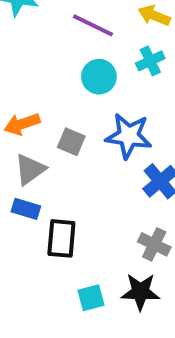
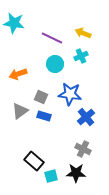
orange arrow: (22, 124) -> (18, 74), moved
blue rectangle: (26, 209) -> (44, 116), moved
black rectangle: (61, 238) -> (34, 161), moved, turned -54

